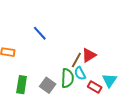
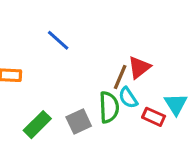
green rectangle: (22, 85) -> (37, 125), turned 42
gray square: (48, 85) -> (79, 121), turned 35

